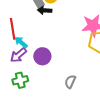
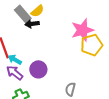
purple arrow: (18, 55) -> (15, 73), turned 90

